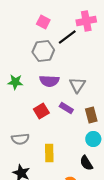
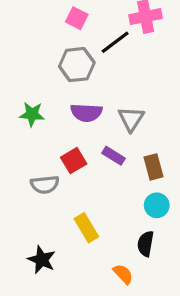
gray semicircle: (20, 139) -> (45, 185), moved
yellow rectangle: (49, 153) -> (86, 228), turned -30
black semicircle: (86, 163) -> (146, 244), turned 42

